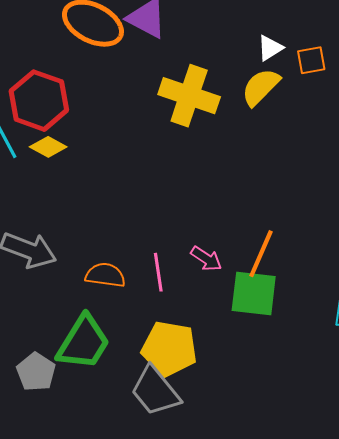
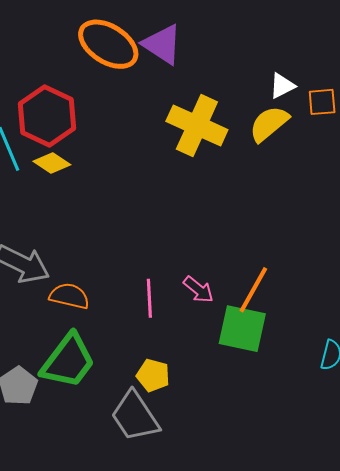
orange semicircle: (105, 275) -> (69, 296), moved
yellow pentagon: (169, 349) -> (153, 375), size x0.6

